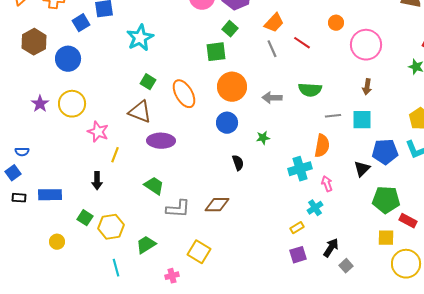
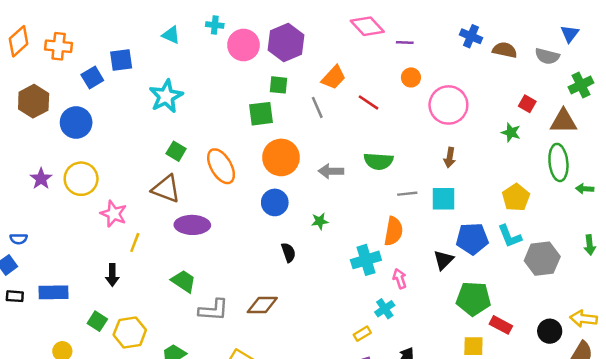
green square: (230, 29) -> (279, 85), turned -35
gray line: (272, 49) -> (317, 107), moved

